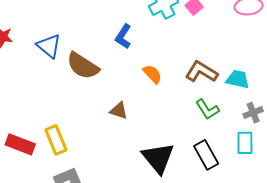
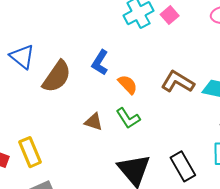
blue L-shape: (123, 36) -> (100, 62), moved
brown semicircle: (83, 66) -> (57, 77), turned -88
green L-shape: (207, 109) -> (128, 118), moved

